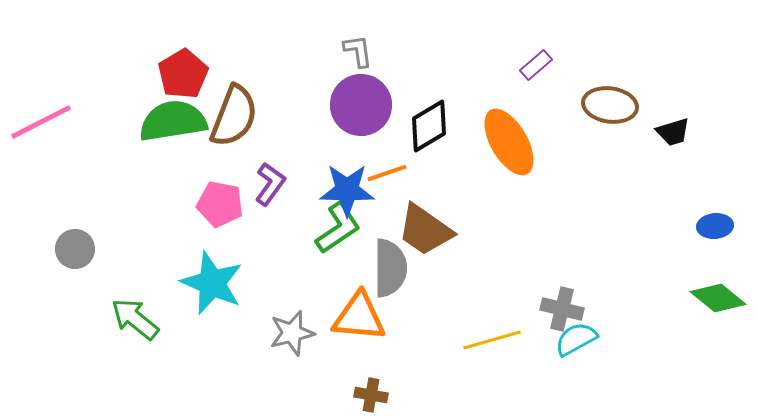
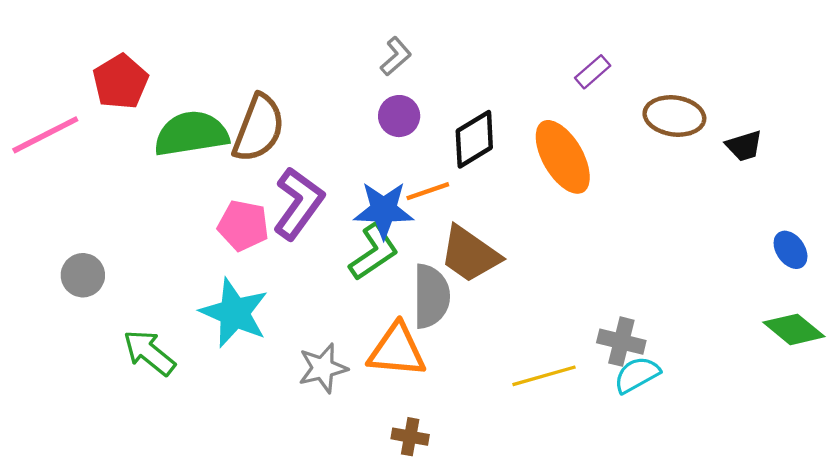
gray L-shape: (358, 51) -> (396, 56), turned 57
red pentagon: (183, 74) -> (120, 82), moved
purple circle: (361, 105) -> (399, 116), size x0.6
purple L-shape: (270, 184) -> (298, 203), size x1.5
blue ellipse: (715, 226) -> (791, 250), turned 60

